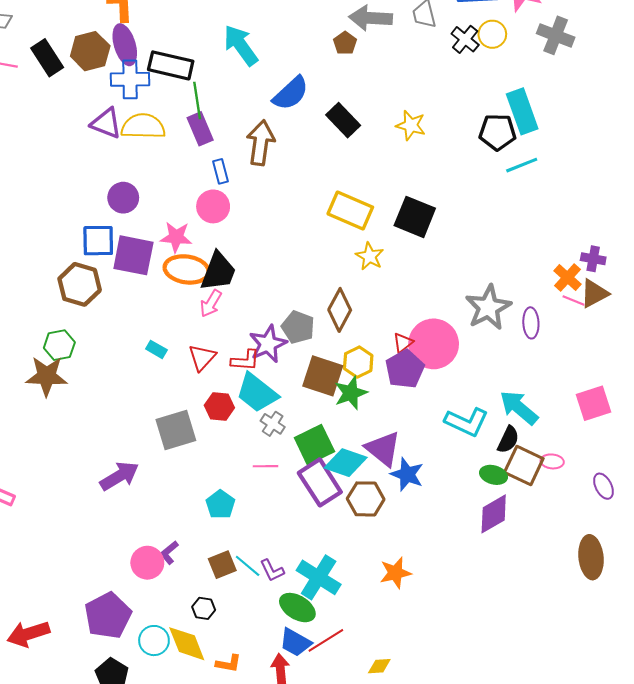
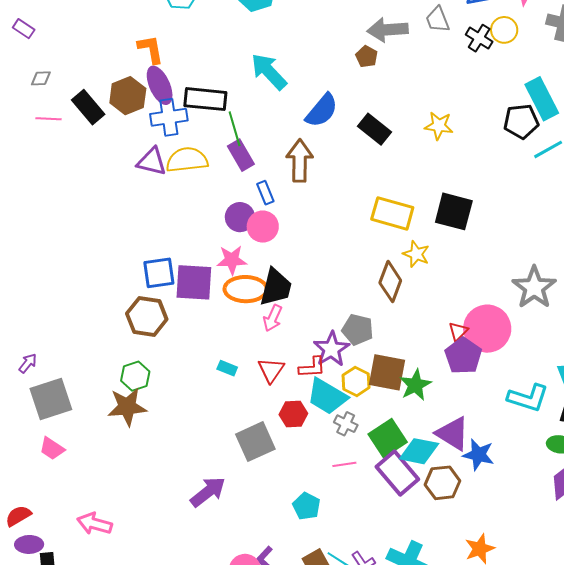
purple circle: (123, 198) -> (240, 217), moved
brown diamond: (340, 310) -> (390, 282), moved
yellow hexagon: (358, 362) -> (356, 381), moved

